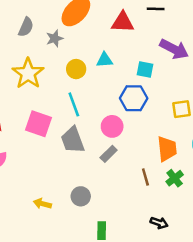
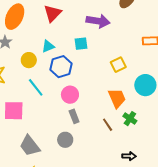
red triangle: (123, 22) -> (52, 13), turned -30
blue hexagon: (134, 98) -> (61, 67), moved
gray trapezoid: (73, 140) -> (30, 146), moved
gray rectangle: (109, 154) -> (74, 116), turned -48
gray circle: (81, 196) -> (65, 140), moved

